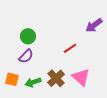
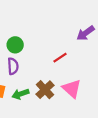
purple semicircle: (26, 56) -> (13, 66), turned -49

